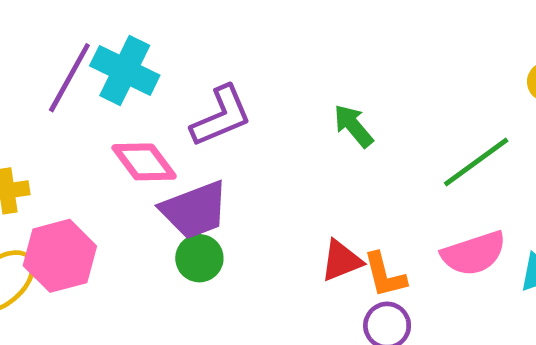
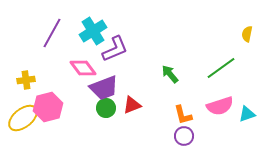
cyan cross: (125, 71) -> (93, 31), moved, turned 32
green arrow: (353, 126) -> (170, 74), moved
red triangle: (341, 261) -> (132, 105), moved

